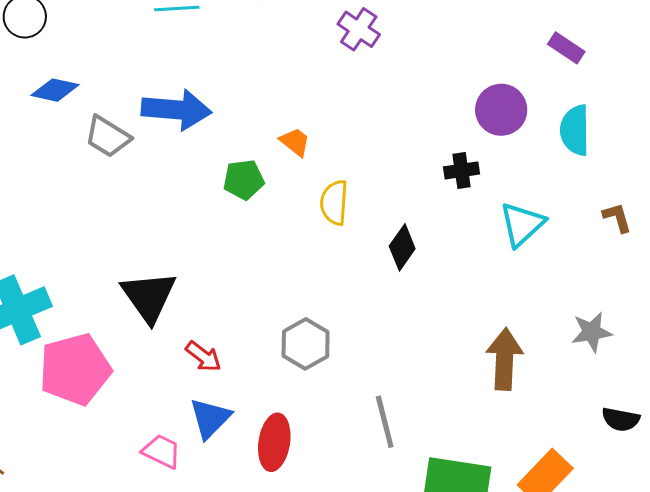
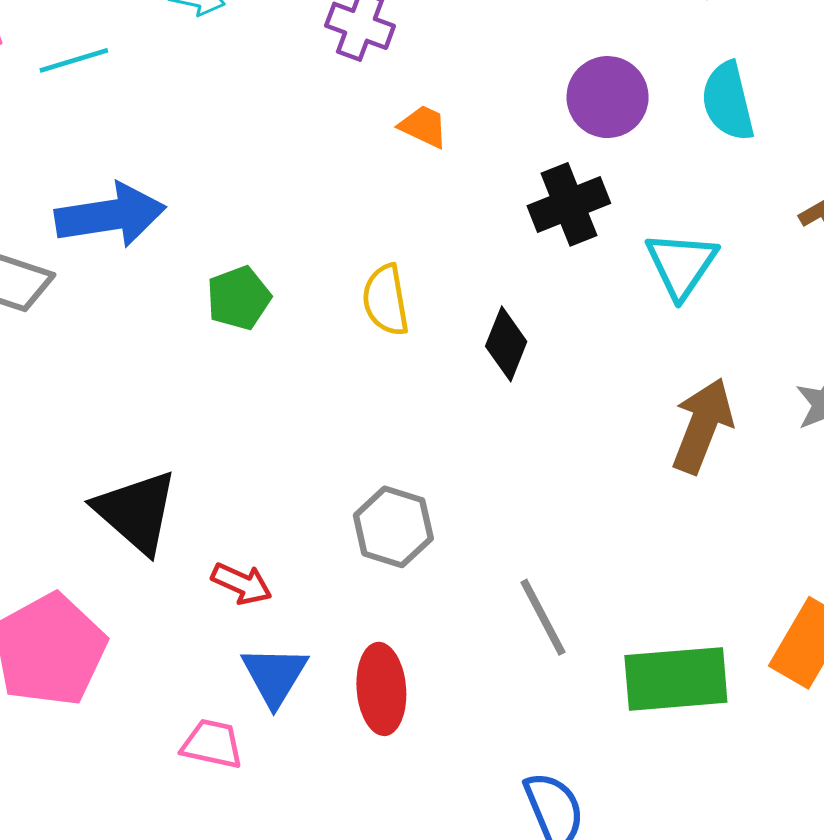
orange trapezoid: (295, 142) -> (424, 126), moved
black cross: (462, 170) -> (569, 204), size x1.4
brown arrow: (504, 359) -> (702, 426), moved, turned 32

